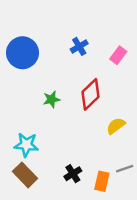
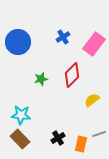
pink rectangle: (118, 55) -> (94, 44), size x1.6

